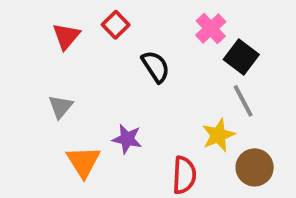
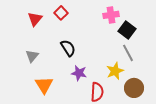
pink cross: (211, 29) -> (111, 15), turned 35
black semicircle: (156, 67) -> (68, 48), moved
purple star: (127, 139) -> (79, 73), moved

